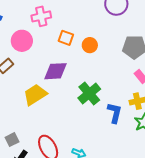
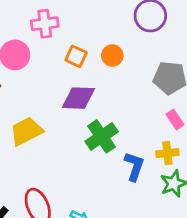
orange circle: (90, 45) -> (112, 56), moved
purple diamond: (56, 71) -> (78, 98), moved

